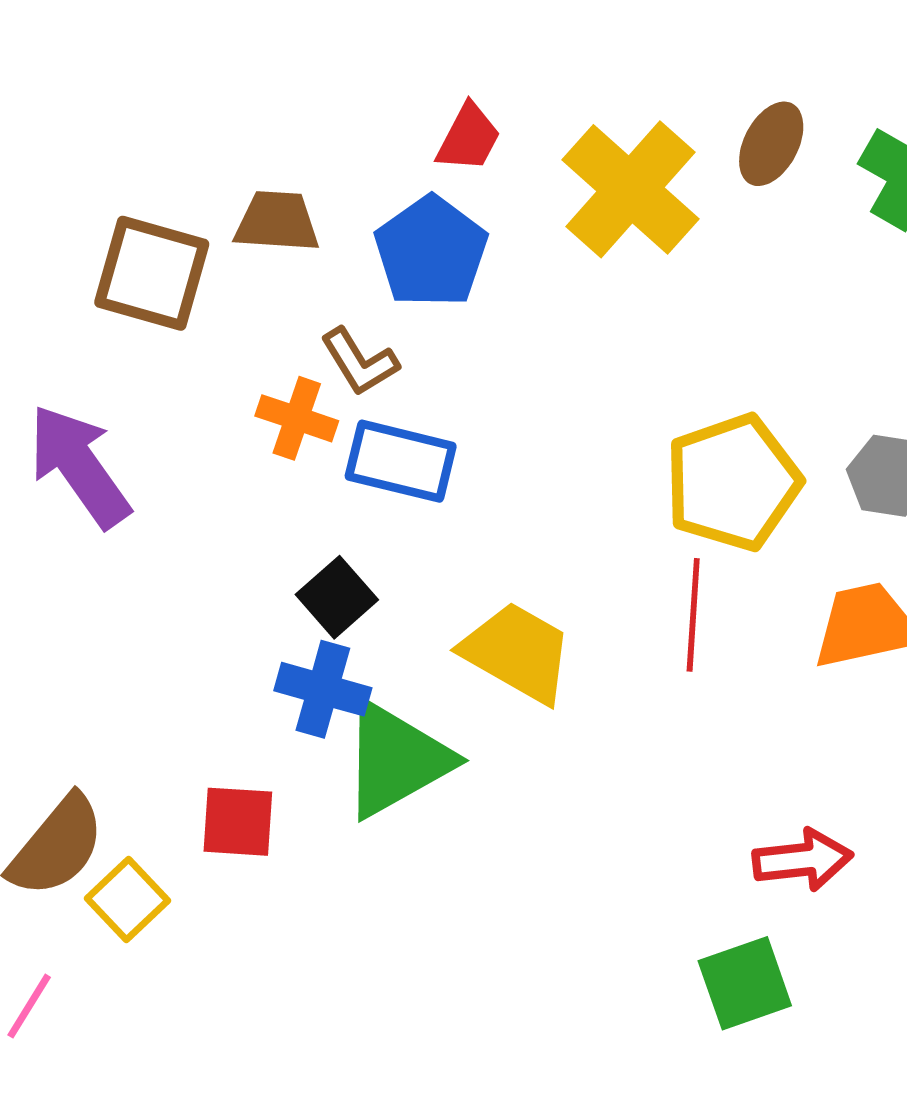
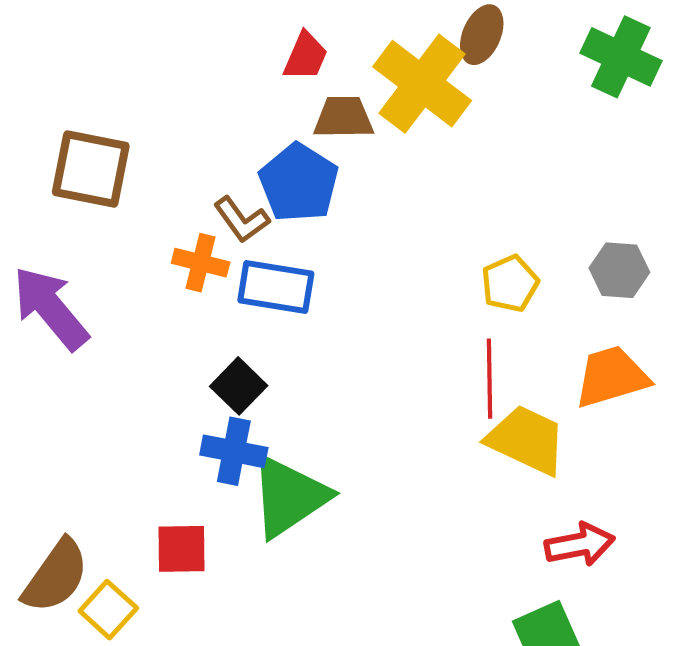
brown ellipse: (771, 144) -> (482, 35), moved
brown trapezoid: (277, 222) -> (344, 117), moved
blue pentagon: (431, 252) -> (299, 183), moved
yellow pentagon: (733, 482) -> (510, 284), size x0.6
yellow trapezoid: (517, 652) -> (527, 440), moved

